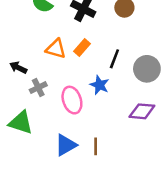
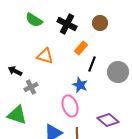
orange rectangle: (82, 48) -> (81, 48), moved
pink ellipse: (72, 100) -> (70, 106), moved
purple diamond: (142, 111) -> (108, 120), moved, turned 35

